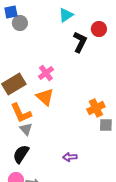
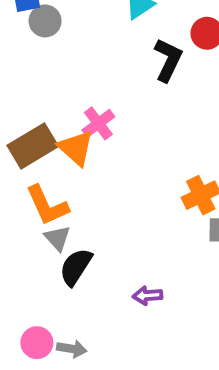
orange triangle: (45, 97) -> (76, 148), moved
black semicircle: (21, 154) -> (76, 267), moved

